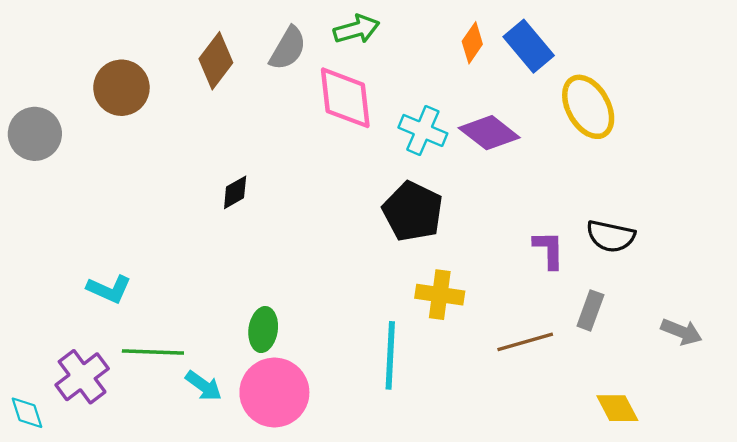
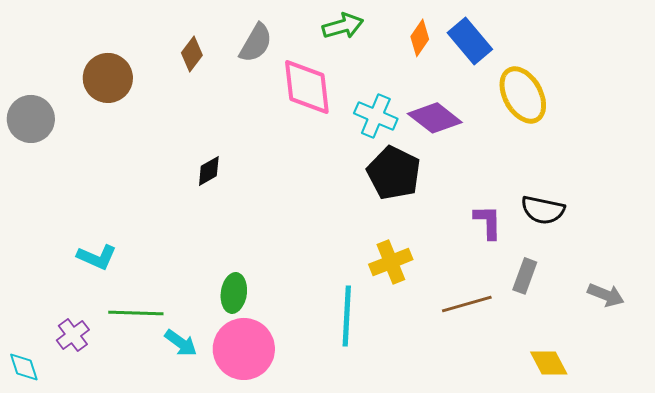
green arrow: (357, 29) -> (343, 26), moved
brown diamond: (216, 61) -> (192, 54), size x0.7
black pentagon: (413, 211) -> (394, 173), moved
yellow cross: (440, 295) -> (391, 262), turned -30
purple cross: (82, 377) -> (73, 335), size x0.7

